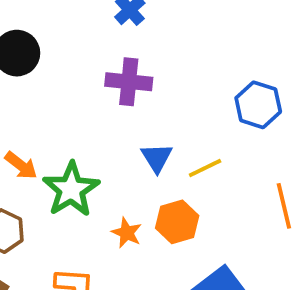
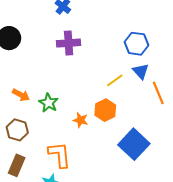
blue triangle: (157, 158) -> (141, 71), moved
green star: (71, 189) -> (48, 103), size x0.7

